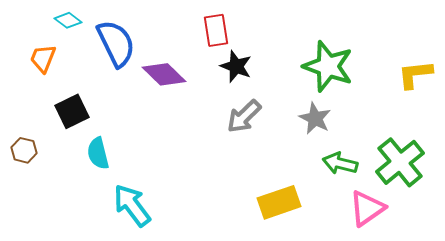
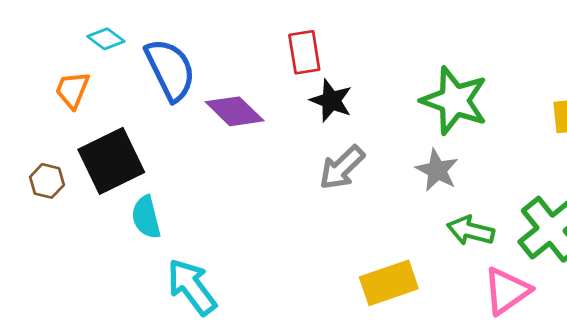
black square: (72, 111) -> (111, 161), size x1.4
brown hexagon: (24, 150) -> (47, 181), moved

